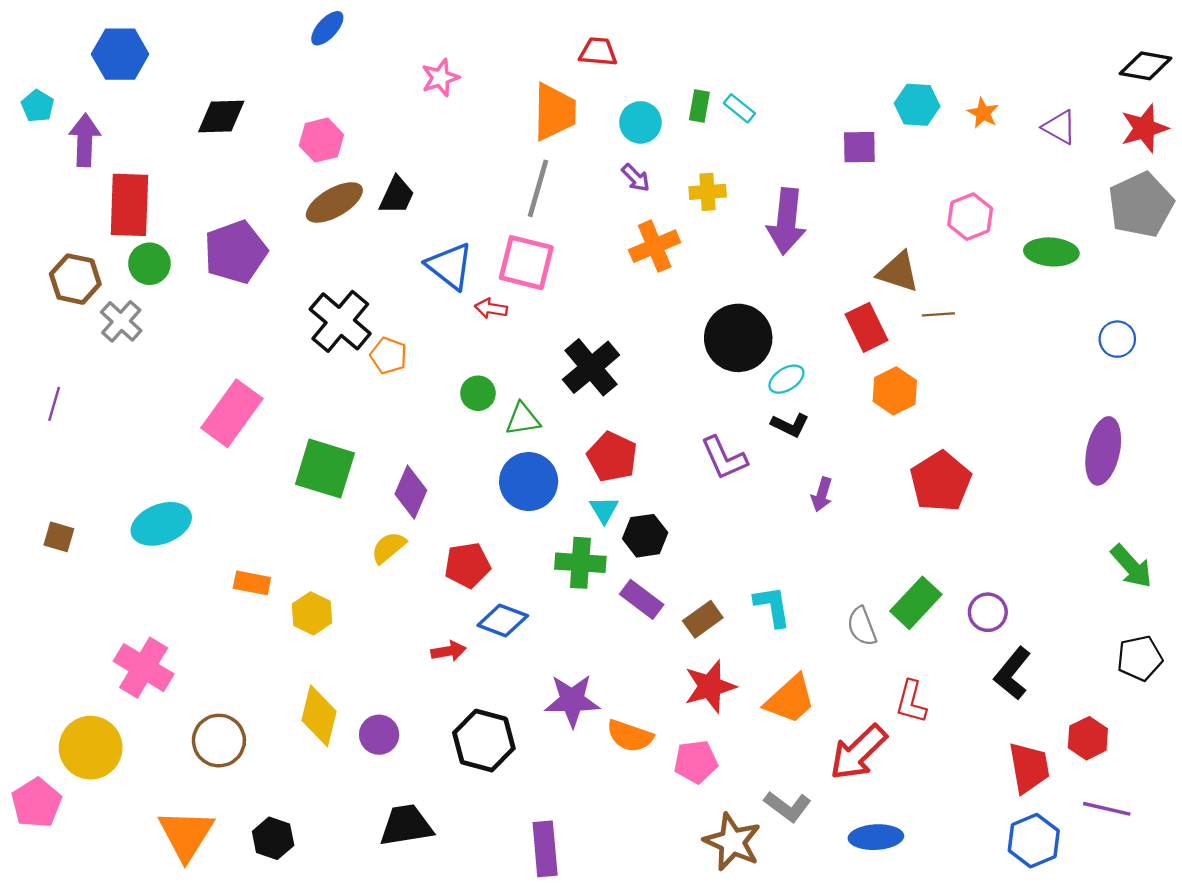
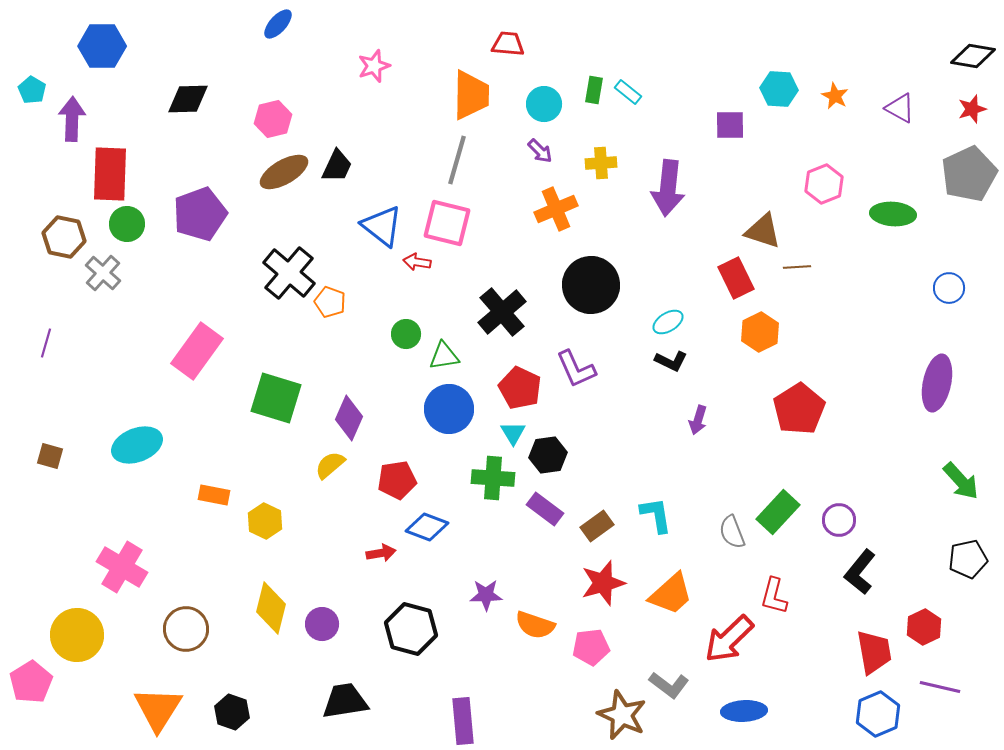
red star: (1144, 128) -> (972, 109), size x0.7
black circle: (738, 338) -> (591, 285), moved
purple L-shape: (724, 458) -> (576, 369), moved
purple star: (572, 701) -> (486, 595), size x0.7

